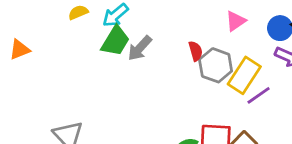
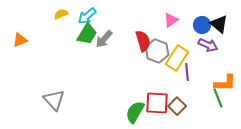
red semicircle: (196, 51) -> (143, 41), size x1.5
purple line: (259, 95) -> (187, 72), turned -60

